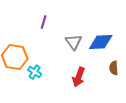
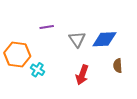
purple line: (44, 22) -> (47, 27), moved, turned 64

